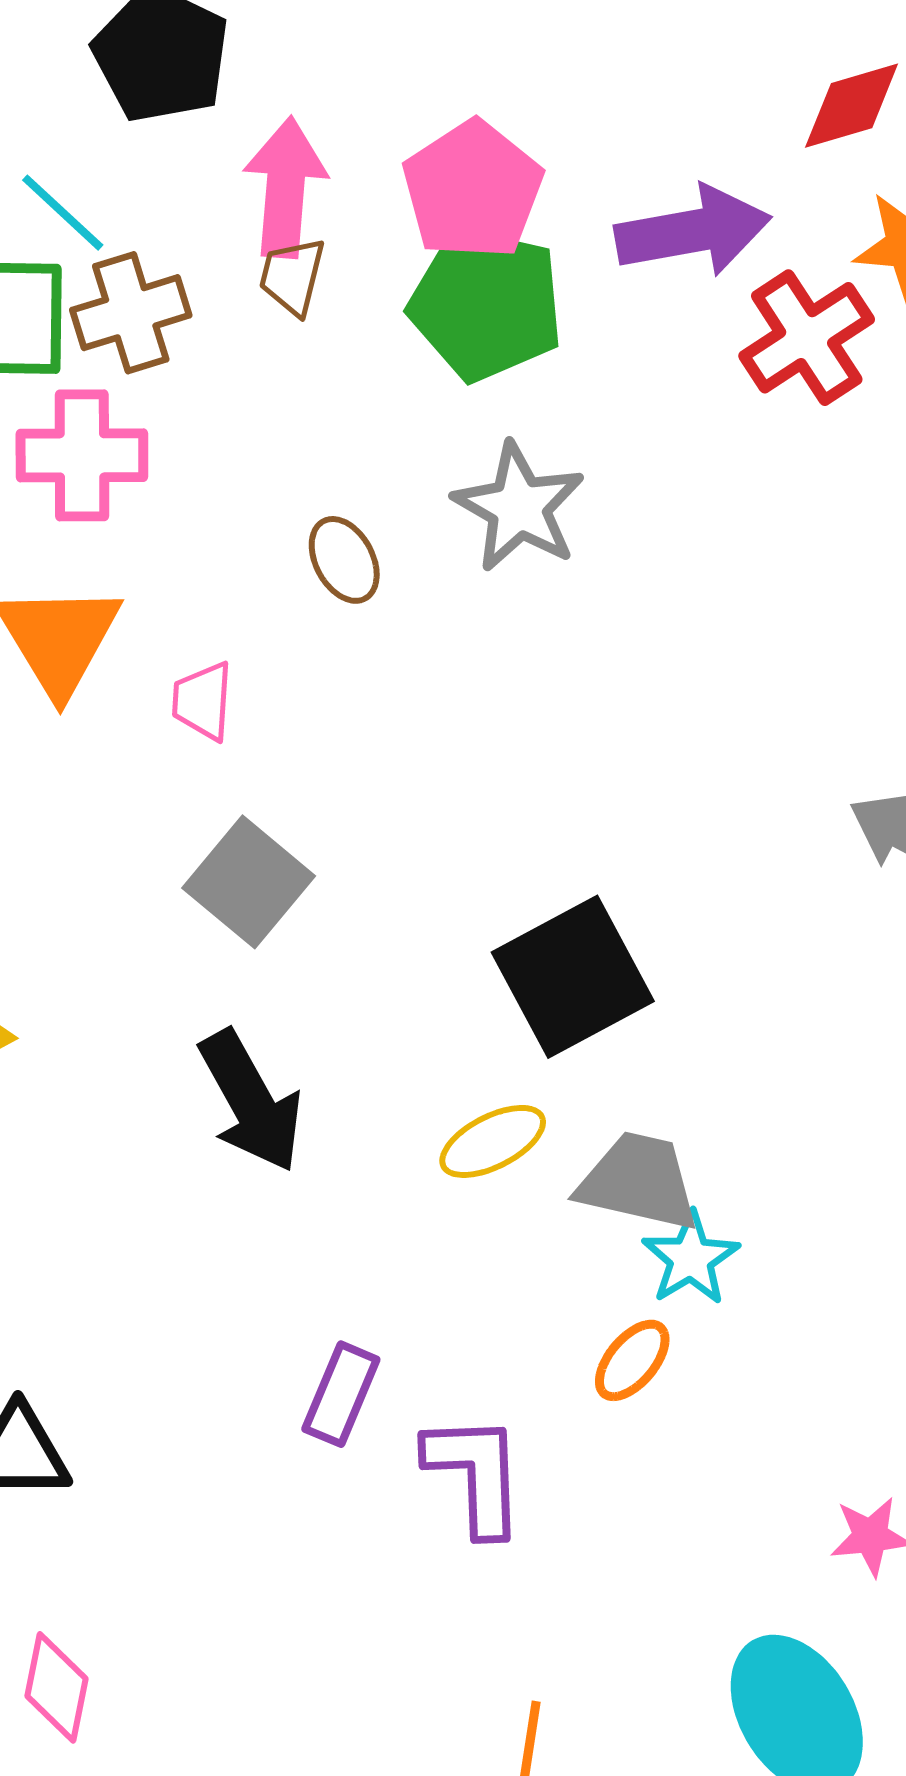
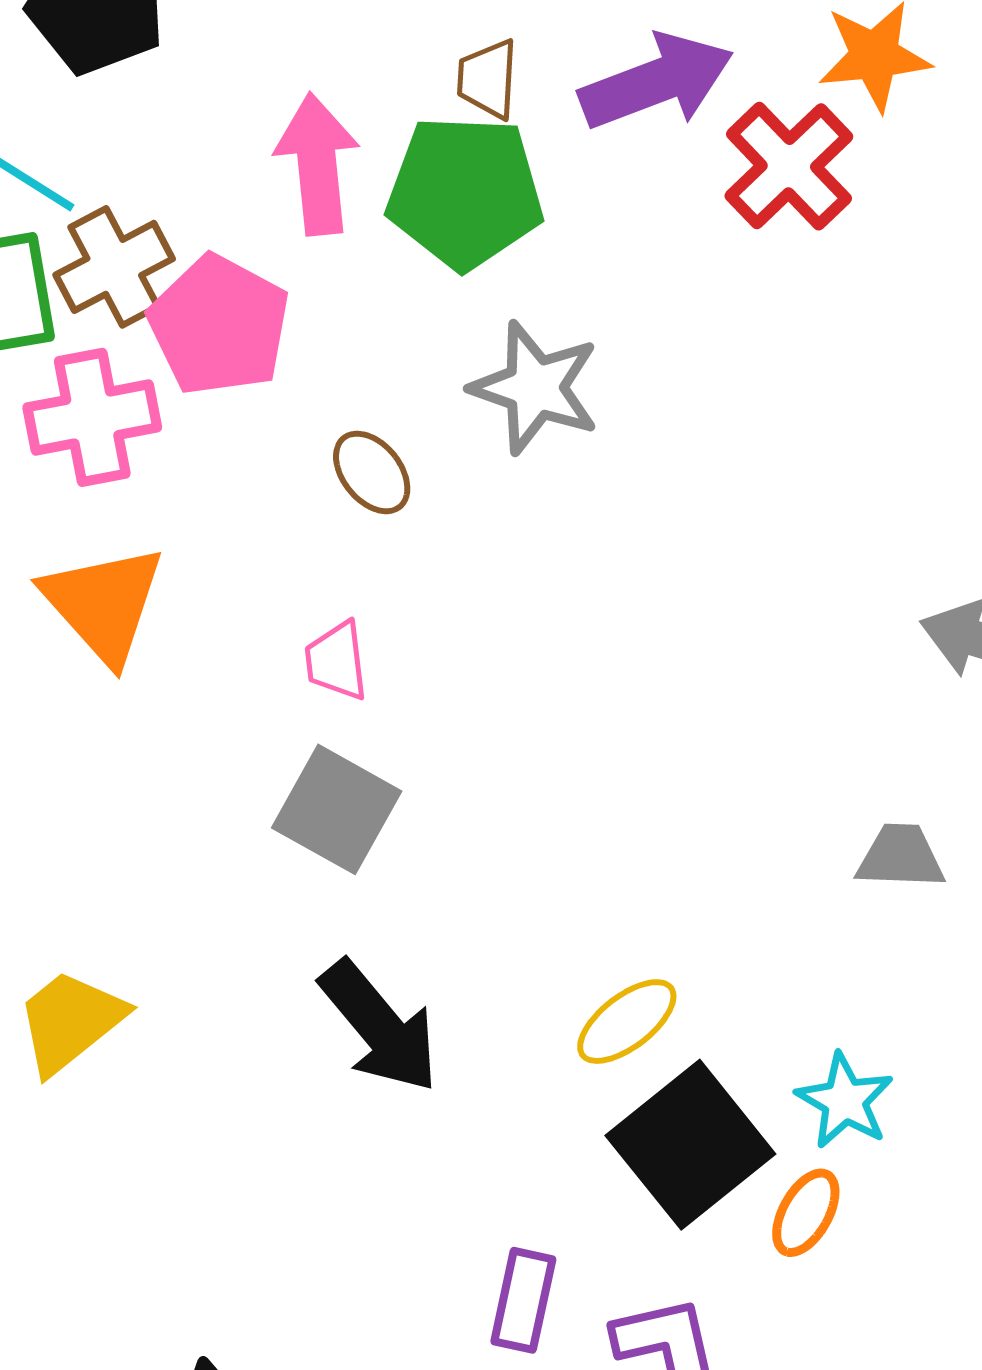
pink arrow: (285, 187) -> (317, 164), moved
pink pentagon: (473, 190) -> (219, 325), moved
brown trapezoid: (292, 276) -> (488, 79), moved
pink trapezoid: (203, 701) -> (336, 661), moved
black square: (573, 977) -> (690, 1145), moved
gray trapezoid: (639, 1182) -> (901, 857), moved, size x0.7

